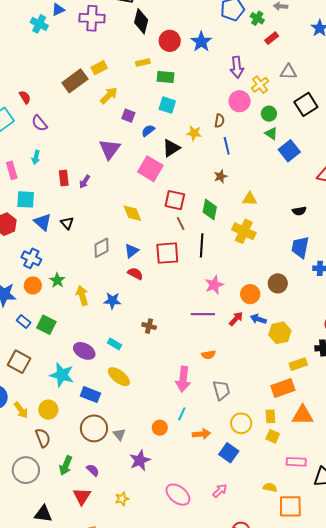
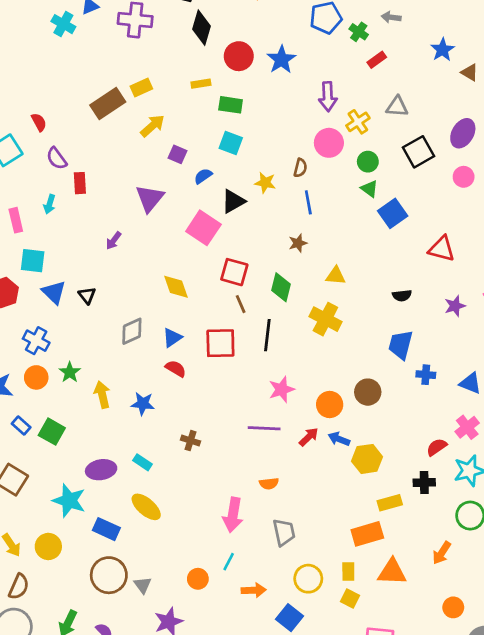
red rectangle: (64, 178) -> (80, 183), moved
purple ellipse: (84, 351) -> (101, 470), turned -40
brown semicircle: (43, 438) -> (19, 587), moved, turned 42

